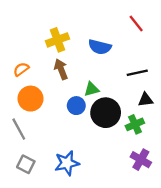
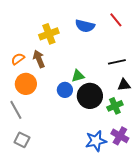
blue semicircle: (100, 47) -> (85, 26), moved
brown arrow: (61, 69) -> (39, 59), moved
blue star: (67, 163) -> (96, 141), moved

